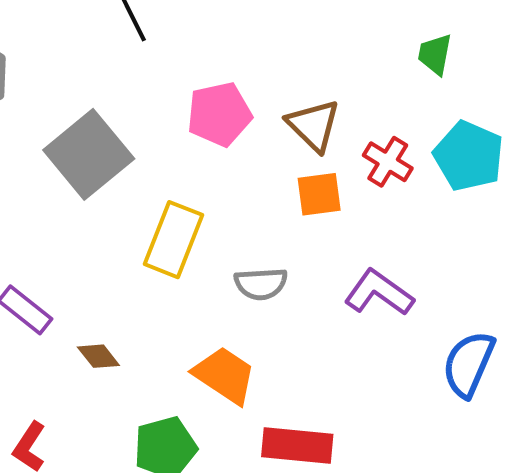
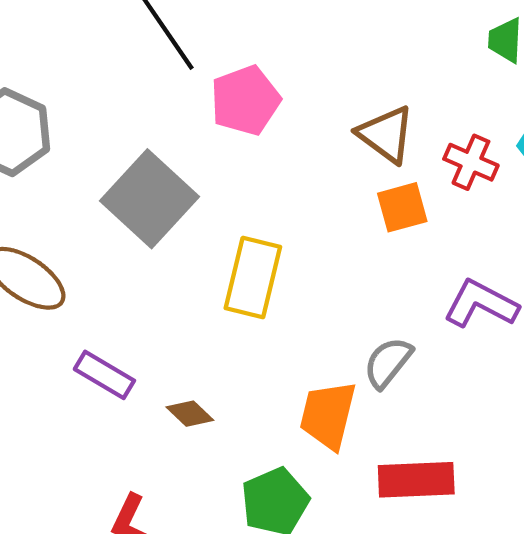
pink pentagon: (219, 114) -> (245, 100), moved
gray semicircle: (261, 284) -> (388, 363), moved, turned 140
orange trapezoid: (225, 375) -> (328, 415), turned -102

